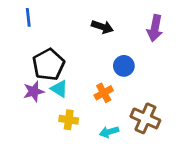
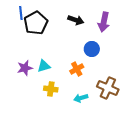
purple arrow: (155, 28) -> (104, 22), moved
black pentagon: (48, 65) -> (36, 23), moved
cyan triangle: (59, 89) -> (44, 66), turned -48

